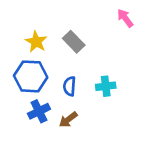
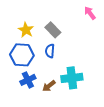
blue semicircle: (70, 86) -> (50, 51), moved
cyan cross: (106, 86) -> (72, 78), moved, size x1.5

